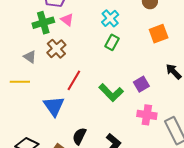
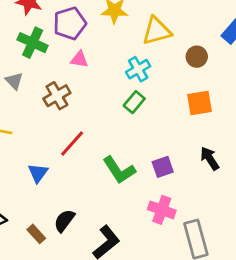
pink triangle: (67, 20) -> (79, 59), turned -40
green cross: (43, 23) -> (33, 43), moved, turned 30
gray triangle: (30, 57) -> (14, 81), moved
blue triangle: (54, 106) -> (38, 173), size x0.7

